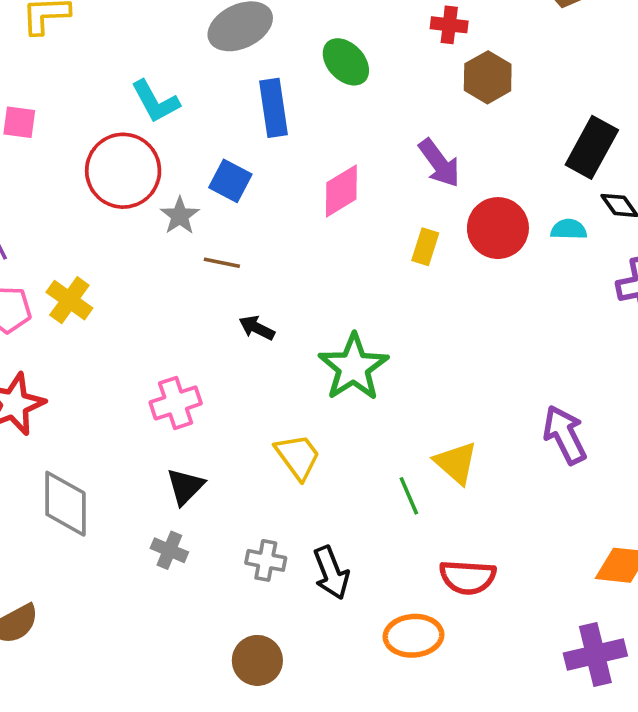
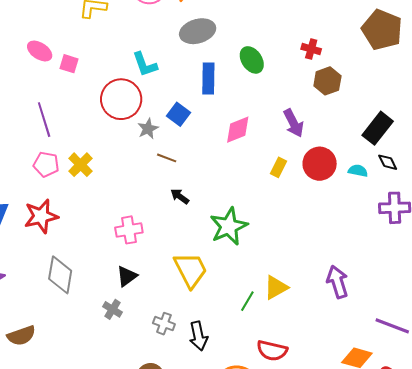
yellow trapezoid: (298, 457) -> (191, 270), size x1.4
yellow triangle: (456, 463) -> (276, 287), turned 40
green line: (409, 496) -> (247, 301), turned 45

